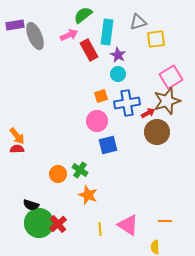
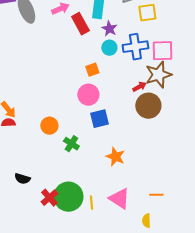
pink square: (171, 77) -> (162, 51), turned 30
blue cross: (127, 103) -> (135, 47), moved
orange circle: (58, 174) -> (49, 126), moved
orange star: (88, 195) -> (115, 157), moved
green circle: (39, 223) -> (68, 197), moved

